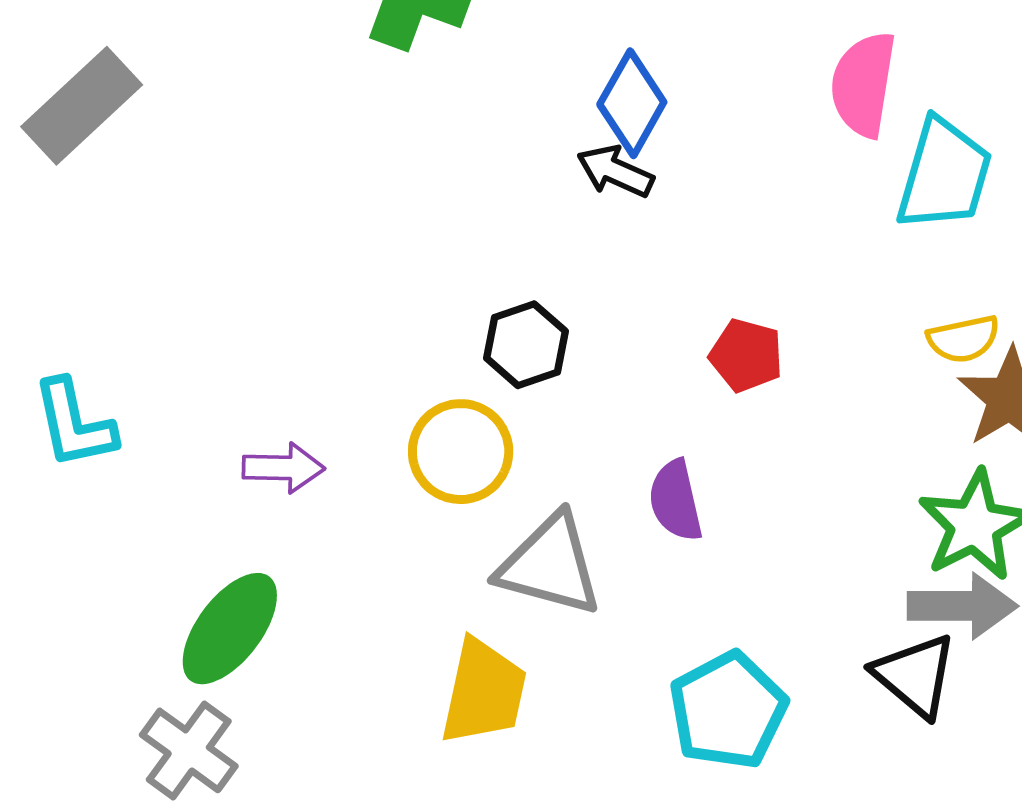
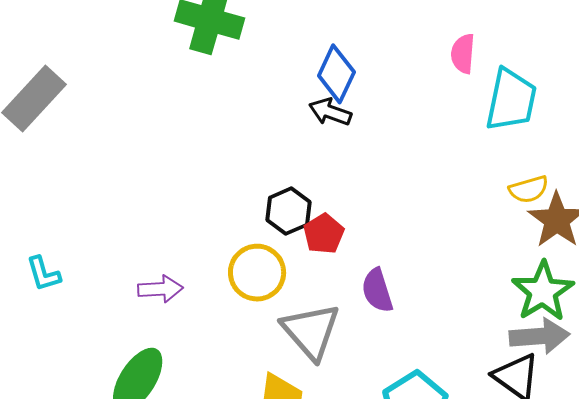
pink semicircle: (863, 84) -> (463, 54), size x0.7
red pentagon: (746, 355) -> (324, 234), moved, turned 30
cyan L-shape: (74, 424) -> (43, 274), size x0.7
gray triangle: (550, 565) -> (311, 331), turned 38

